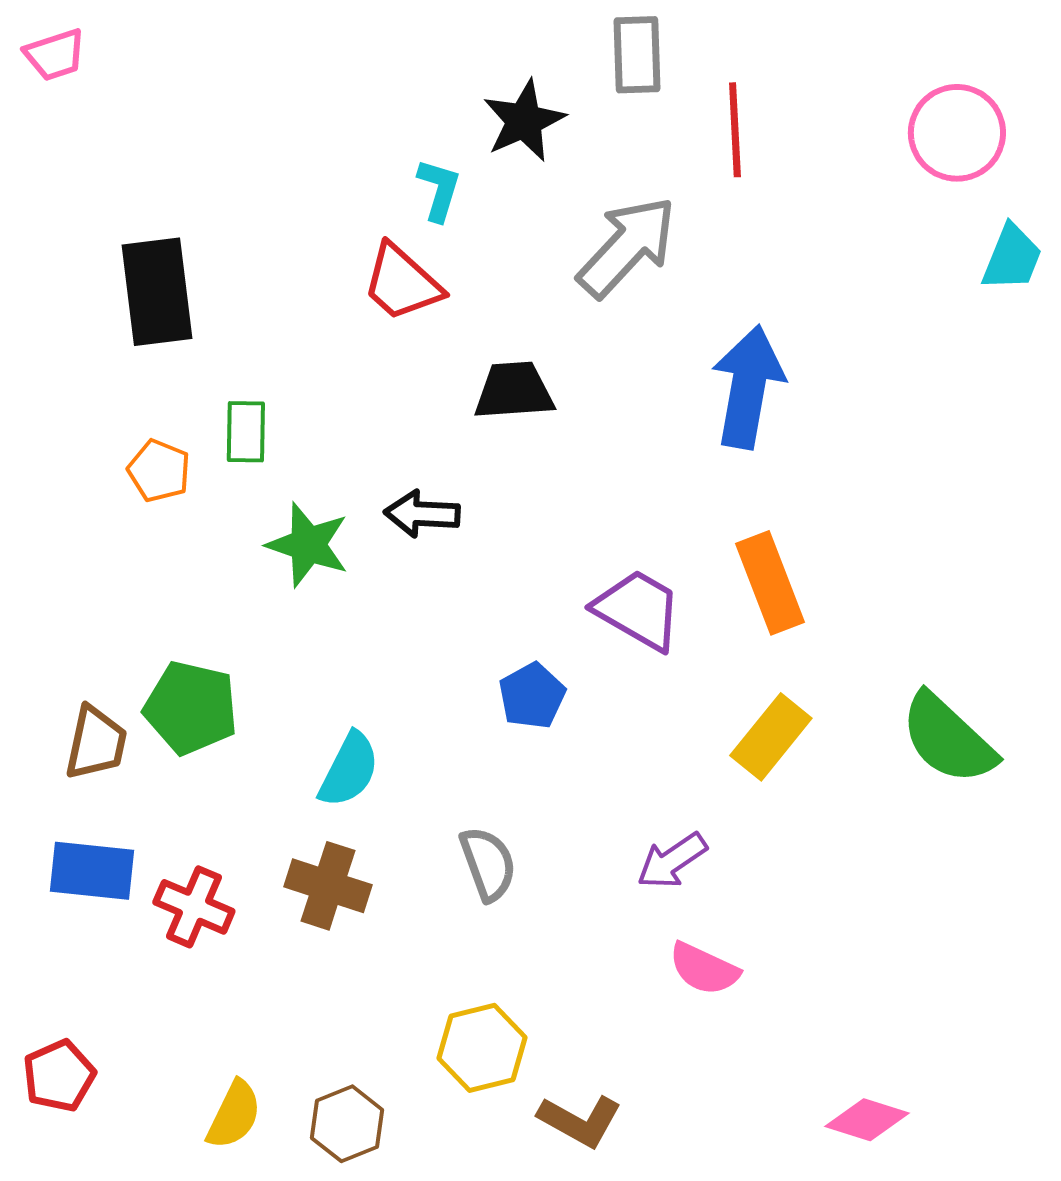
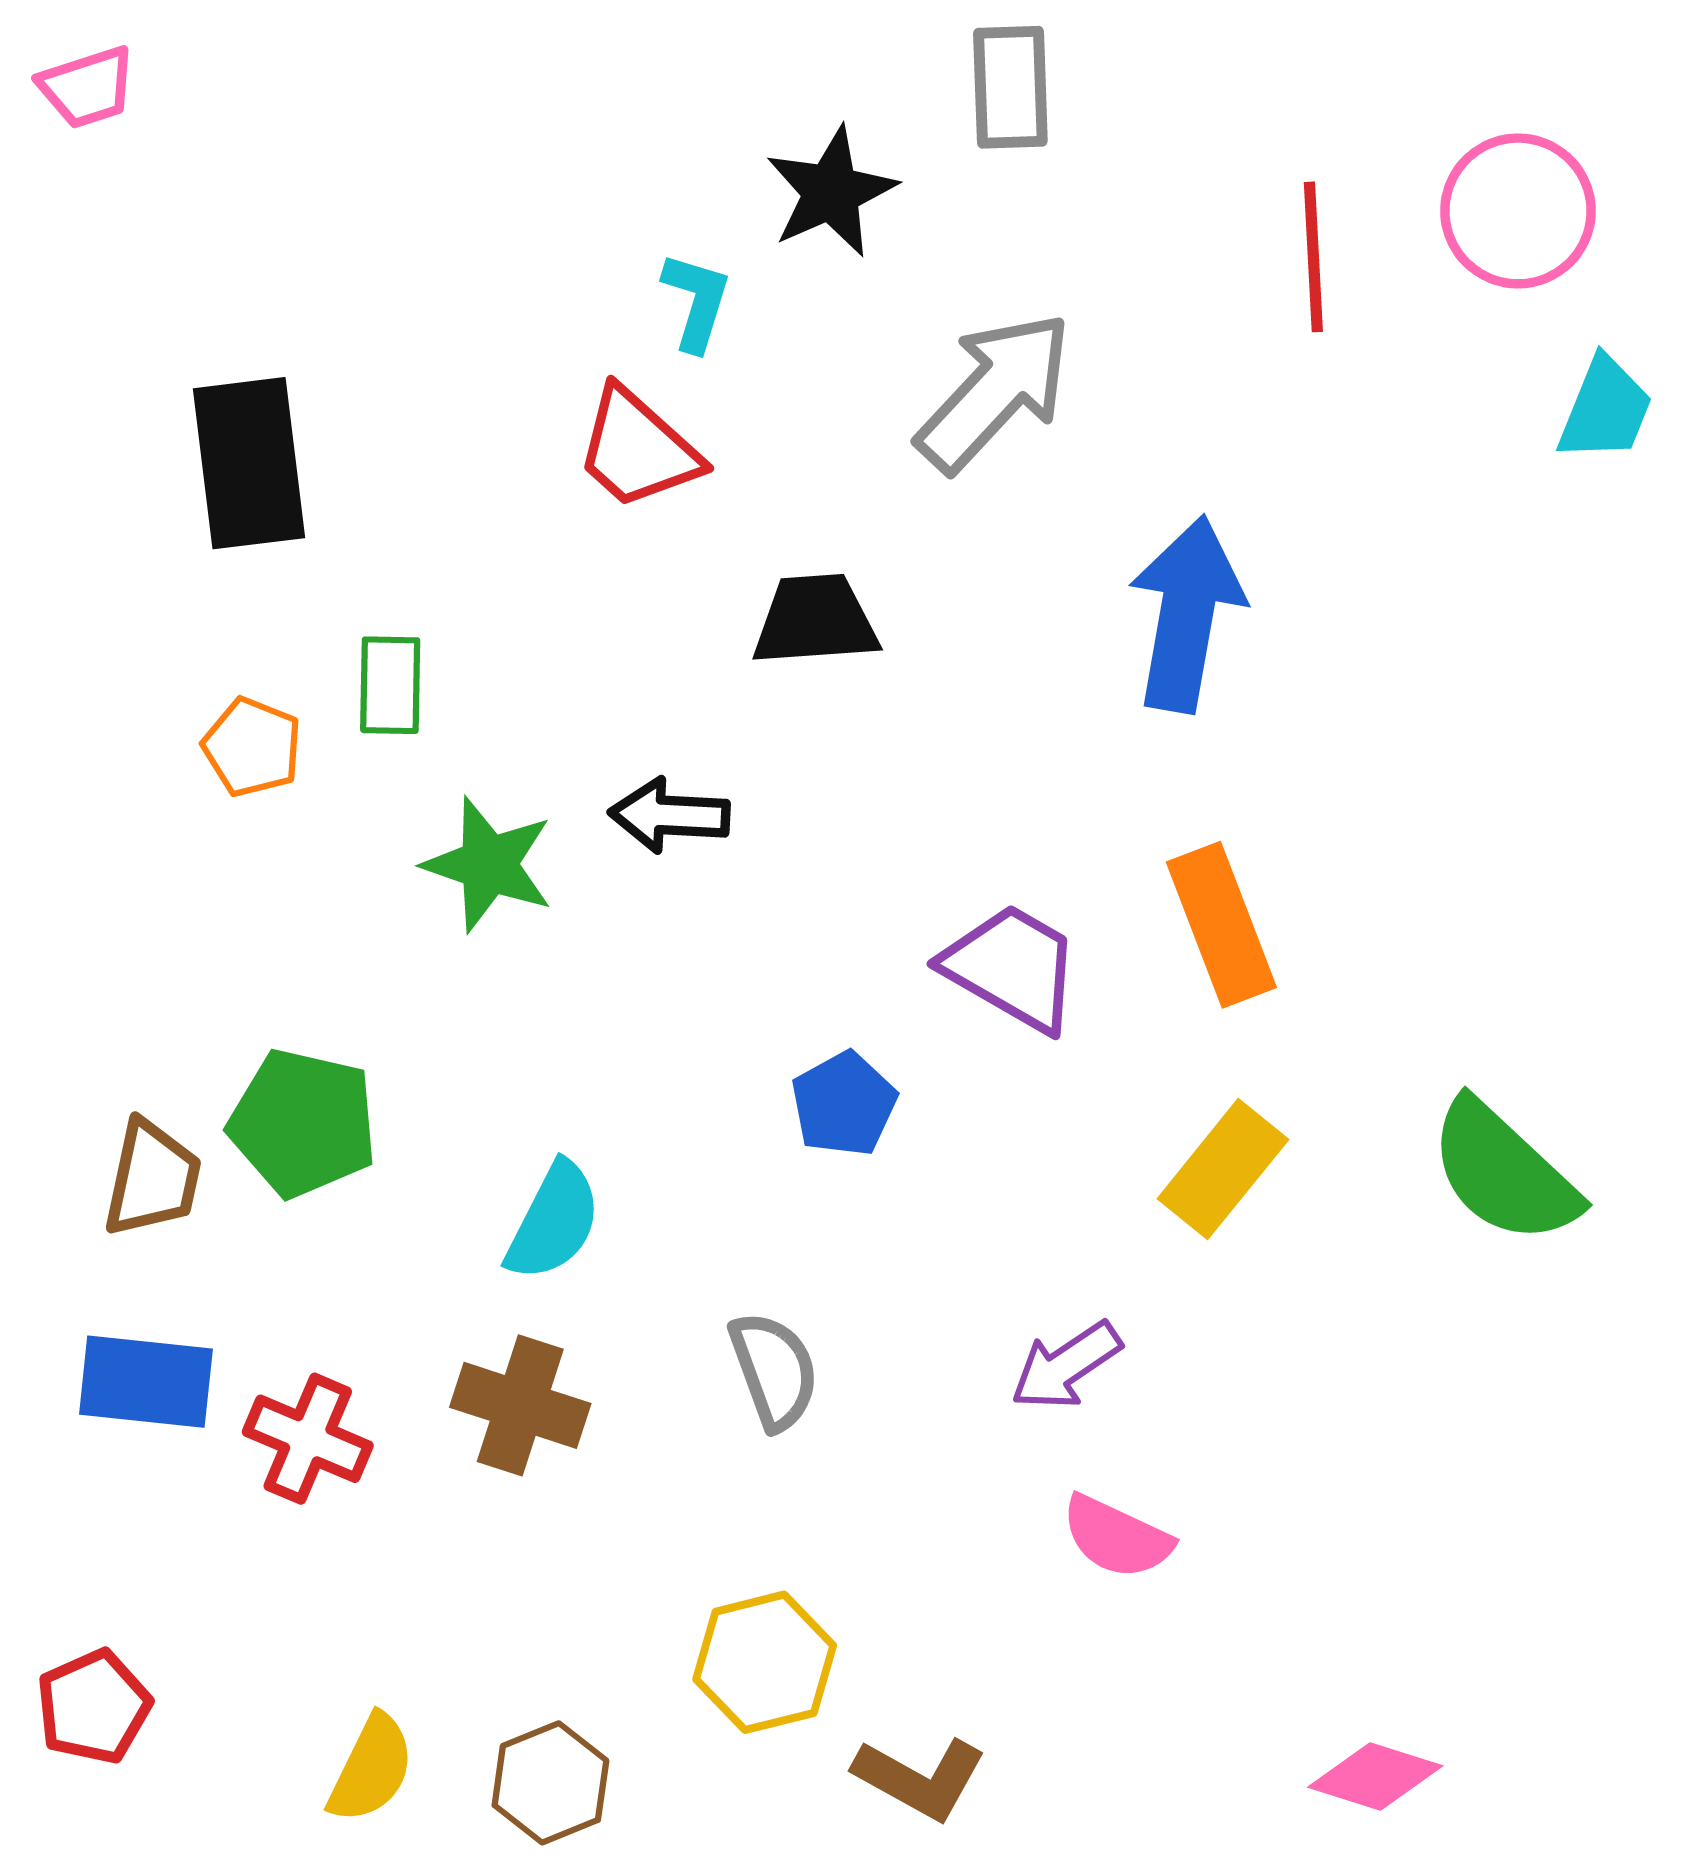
red line: (735, 130) -> (1313, 257), moved

